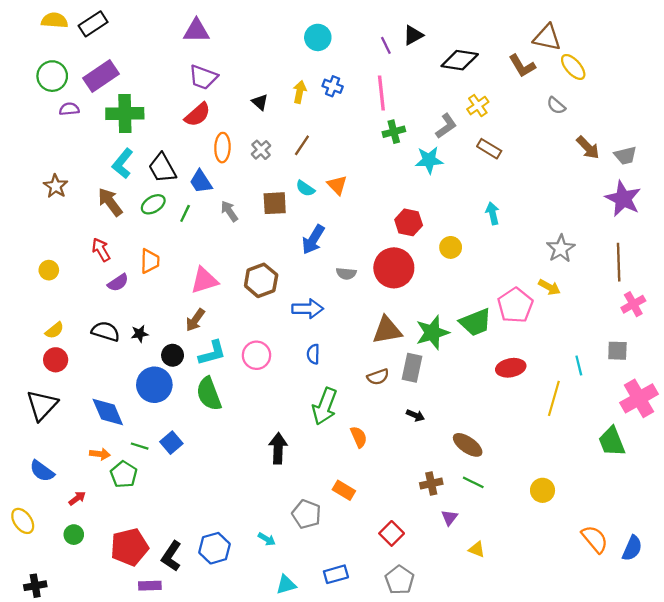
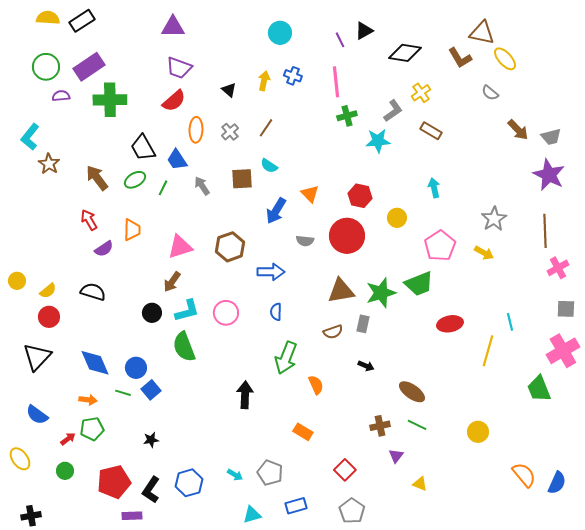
cyan L-shape: (123, 163) -> (30, 137), moved
orange triangle: (337, 185) -> (310, 194), moved
yellow circle: (49, 270) -> (17, 281), moved
pink pentagon: (515, 305) -> (440, 246), moved
black star: (140, 334) -> (151, 440), moved
gray square: (617, 351) -> (566, 309), moved
gray rectangle: (412, 368) -> (363, 324), size x0.7
blue circle: (154, 385) -> (136, 368), moved, size x0.7
green pentagon: (124, 474) -> (92, 429), moved, turned 30
gray pentagon: (306, 514) -> (270, 473), moved

